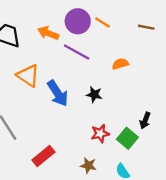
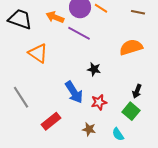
orange semicircle: (120, 64) -> (131, 47), moved, size x1.6
blue arrow: (58, 93) -> (74, 92), moved
green square: (127, 138) -> (131, 111), moved

